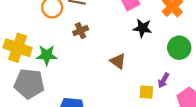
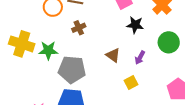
purple arrow: (163, 80) -> (140, 58), moved
gray pentagon: (29, 84) -> (72, 70), moved
yellow square: (146, 92) -> (131, 82), moved, turned -32

